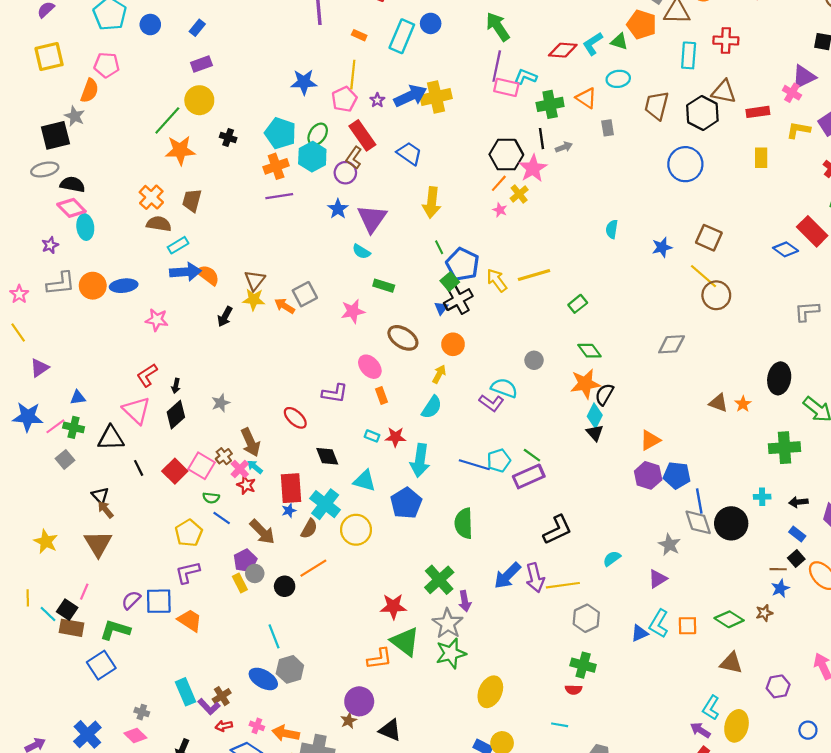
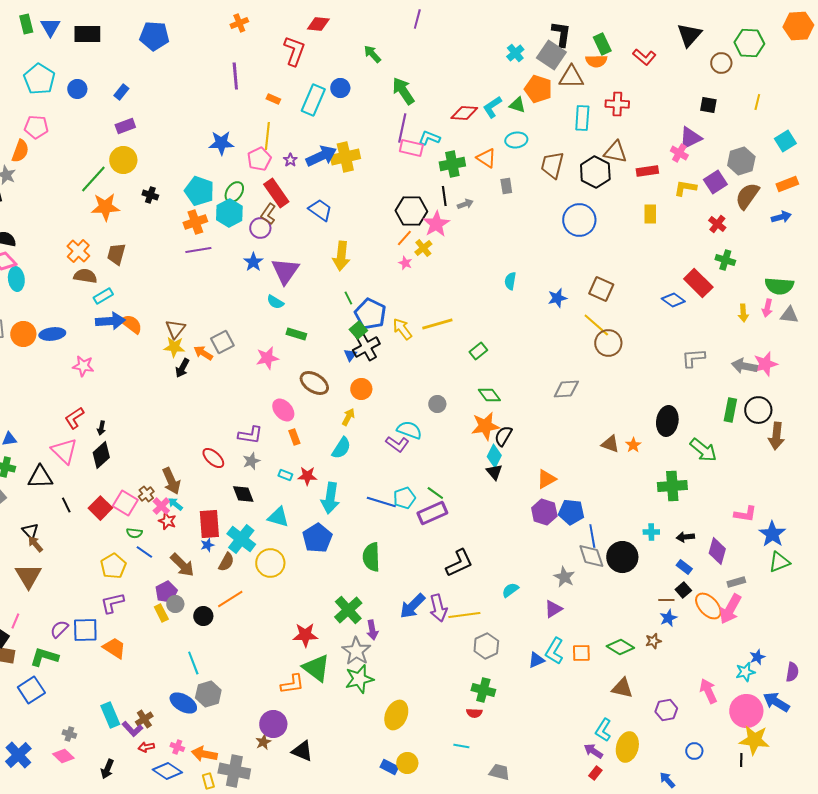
black arrow: (225, 317) -> (182, 368), moved
gray star: (221, 403) -> (251, 461), moved

